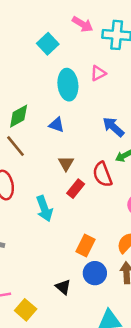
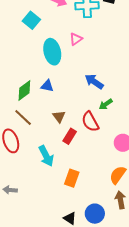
green diamond: (19, 116) -> (24, 90), moved
brown line: (16, 146) -> (23, 118), moved
orange rectangle: (86, 245) -> (72, 178), moved
blue circle: (95, 273) -> (95, 214), moved

